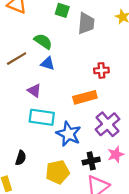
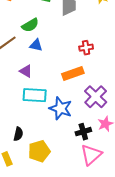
green semicircle: (43, 41) -> (30, 25), turned 120
yellow pentagon: (58, 172) -> (39, 151), moved

